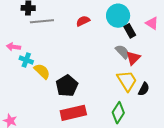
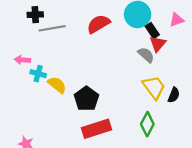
red semicircle: (83, 21) -> (98, 24), size x1.5
pink triangle: (152, 23) -> (177, 20), turned -48
red triangle: (133, 58) -> (158, 44), moved

